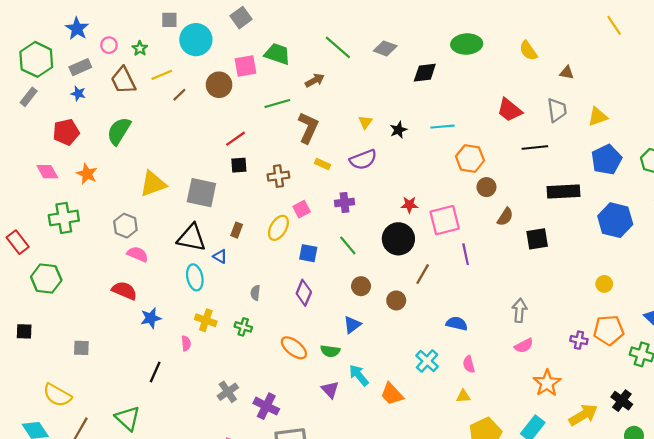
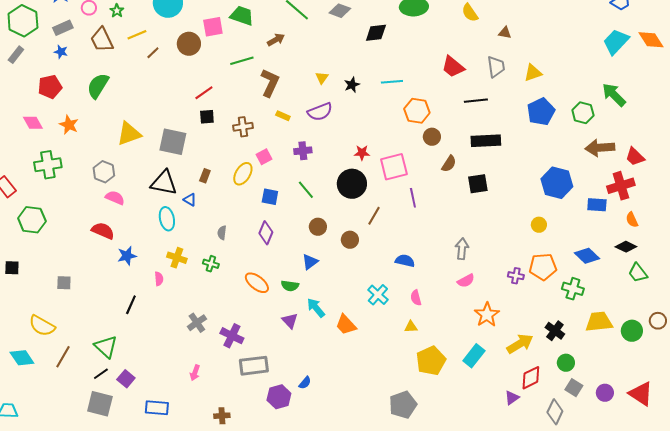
black rectangle: (564, 192) -> (486, 141), moved
blue hexagon: (615, 220) -> (557, 183), moved

